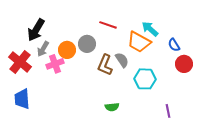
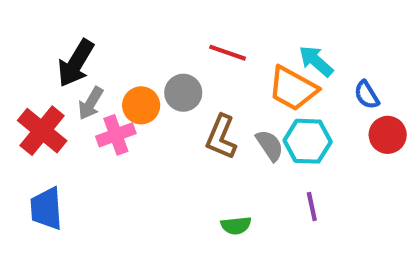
gray semicircle: (122, 60) -> (270, 145), moved
cyan hexagon: (145, 79) -> (308, 141), moved
purple line: (168, 111) -> (312, 206), moved

